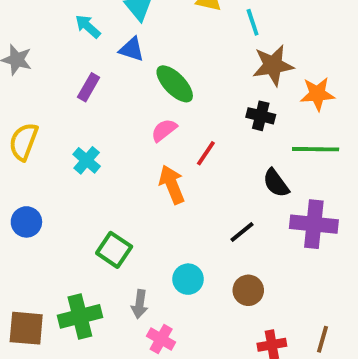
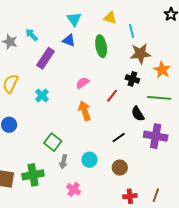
cyan arrow: (88, 26) -> (32, 35), moved
green ellipse: (175, 84) -> (101, 46), moved, turned 30
purple rectangle: (89, 87) -> (46, 58), size x1.5
orange star: (317, 94) -> (162, 70), turned 30
red line: (206, 153) -> (112, 96), moved
gray arrow: (140, 304) -> (64, 162), moved

